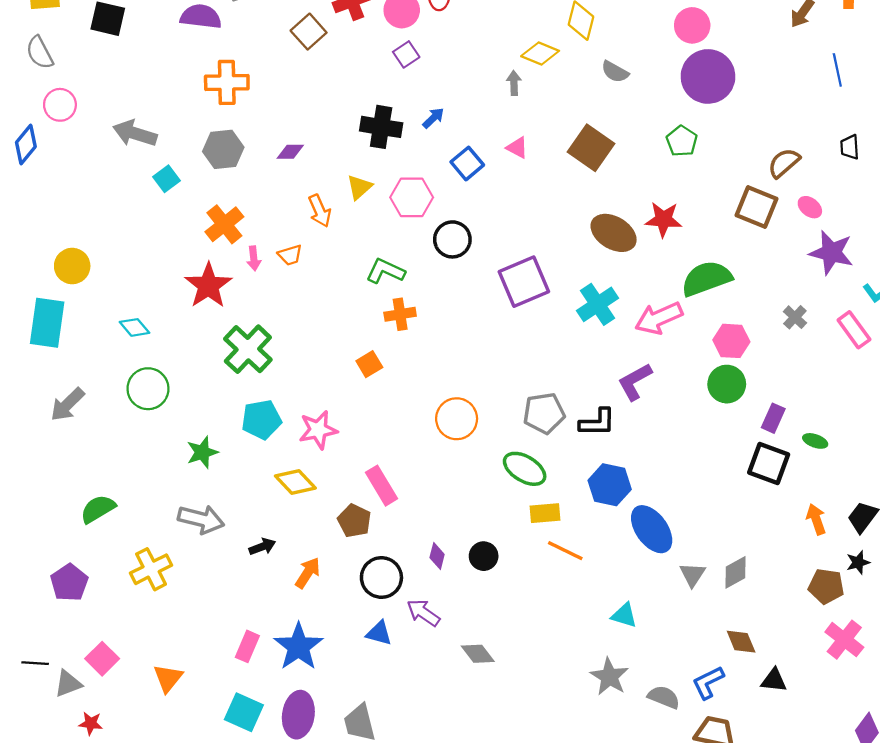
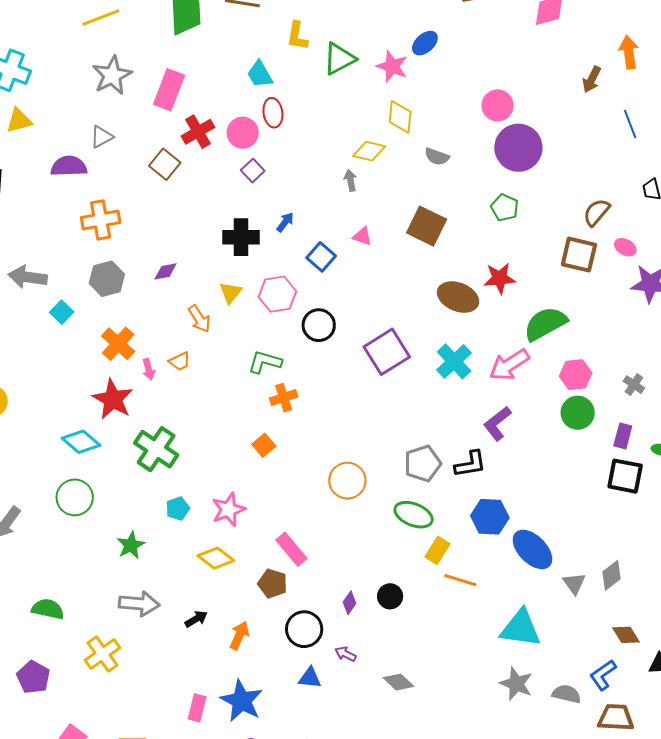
gray cross: (795, 317) -> (634, 385), moved
cyan diamond: (134, 327) -> (81, 442), moved, size x1.4
cyan pentagon: (261, 420) -> (178, 508), size x0.7
green semicircle: (98, 509) -> (48, 609), turned 52
yellow rectangle: (545, 513) -> (437, 550), turned -44
purple diamond: (437, 556) -> (350, 603), turned 30
purple arrow: (423, 613) -> (346, 654), size x0.7
cyan triangle: (624, 615) -> (521, 628), size x1.8

